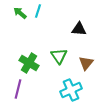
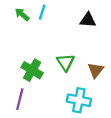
black triangle: (79, 29) -> (88, 20), moved
cyan cross: (71, 90) -> (79, 100), turned 35

